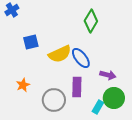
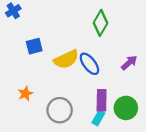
purple arrow: (108, 75) -> (129, 63), moved, turned -56
purple rectangle: (77, 87) -> (102, 100), moved
cyan rectangle: (98, 107) -> (98, 118), moved

